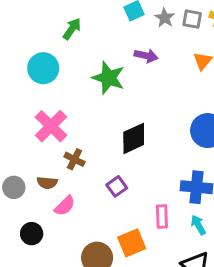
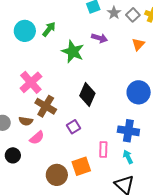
gray square: (192, 19) -> (133, 15), turned 32
green arrow: (72, 29) -> (49, 29), moved
cyan circle: (43, 68) -> (25, 31), moved
black diamond: (134, 138) -> (87, 94), turned -45
brown cross: (74, 159) -> (46, 106), size x1.5

